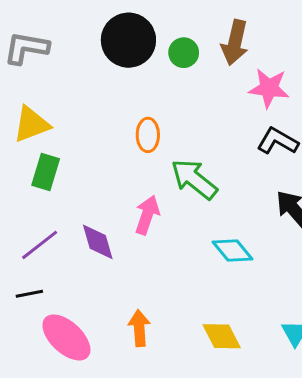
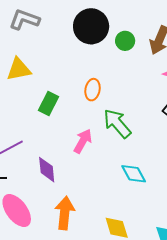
green rectangle: (46, 172) -> (48, 103), moved
purple diamond: (98, 242) -> (47, 170), moved
orange arrow: (139, 328) -> (65, 213), size x1.4

